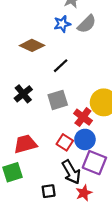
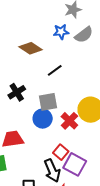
blue circle: (85, 139) -> (43, 119), moved
red square: (65, 142) -> (61, 152), moved

